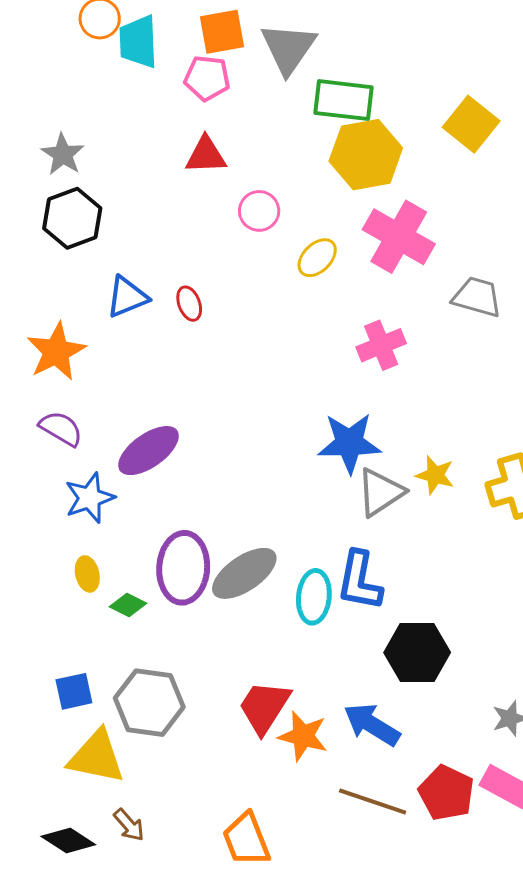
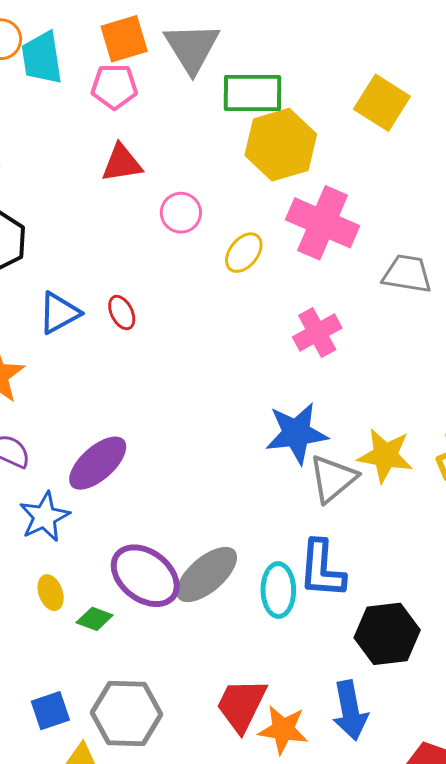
yellow star: (435, 475) -> (385, 455), size x1.4
purple ellipse: (183, 568) -> (145, 576), turned -50
blue arrow: (372, 725) -> (350, 711), turned -126

